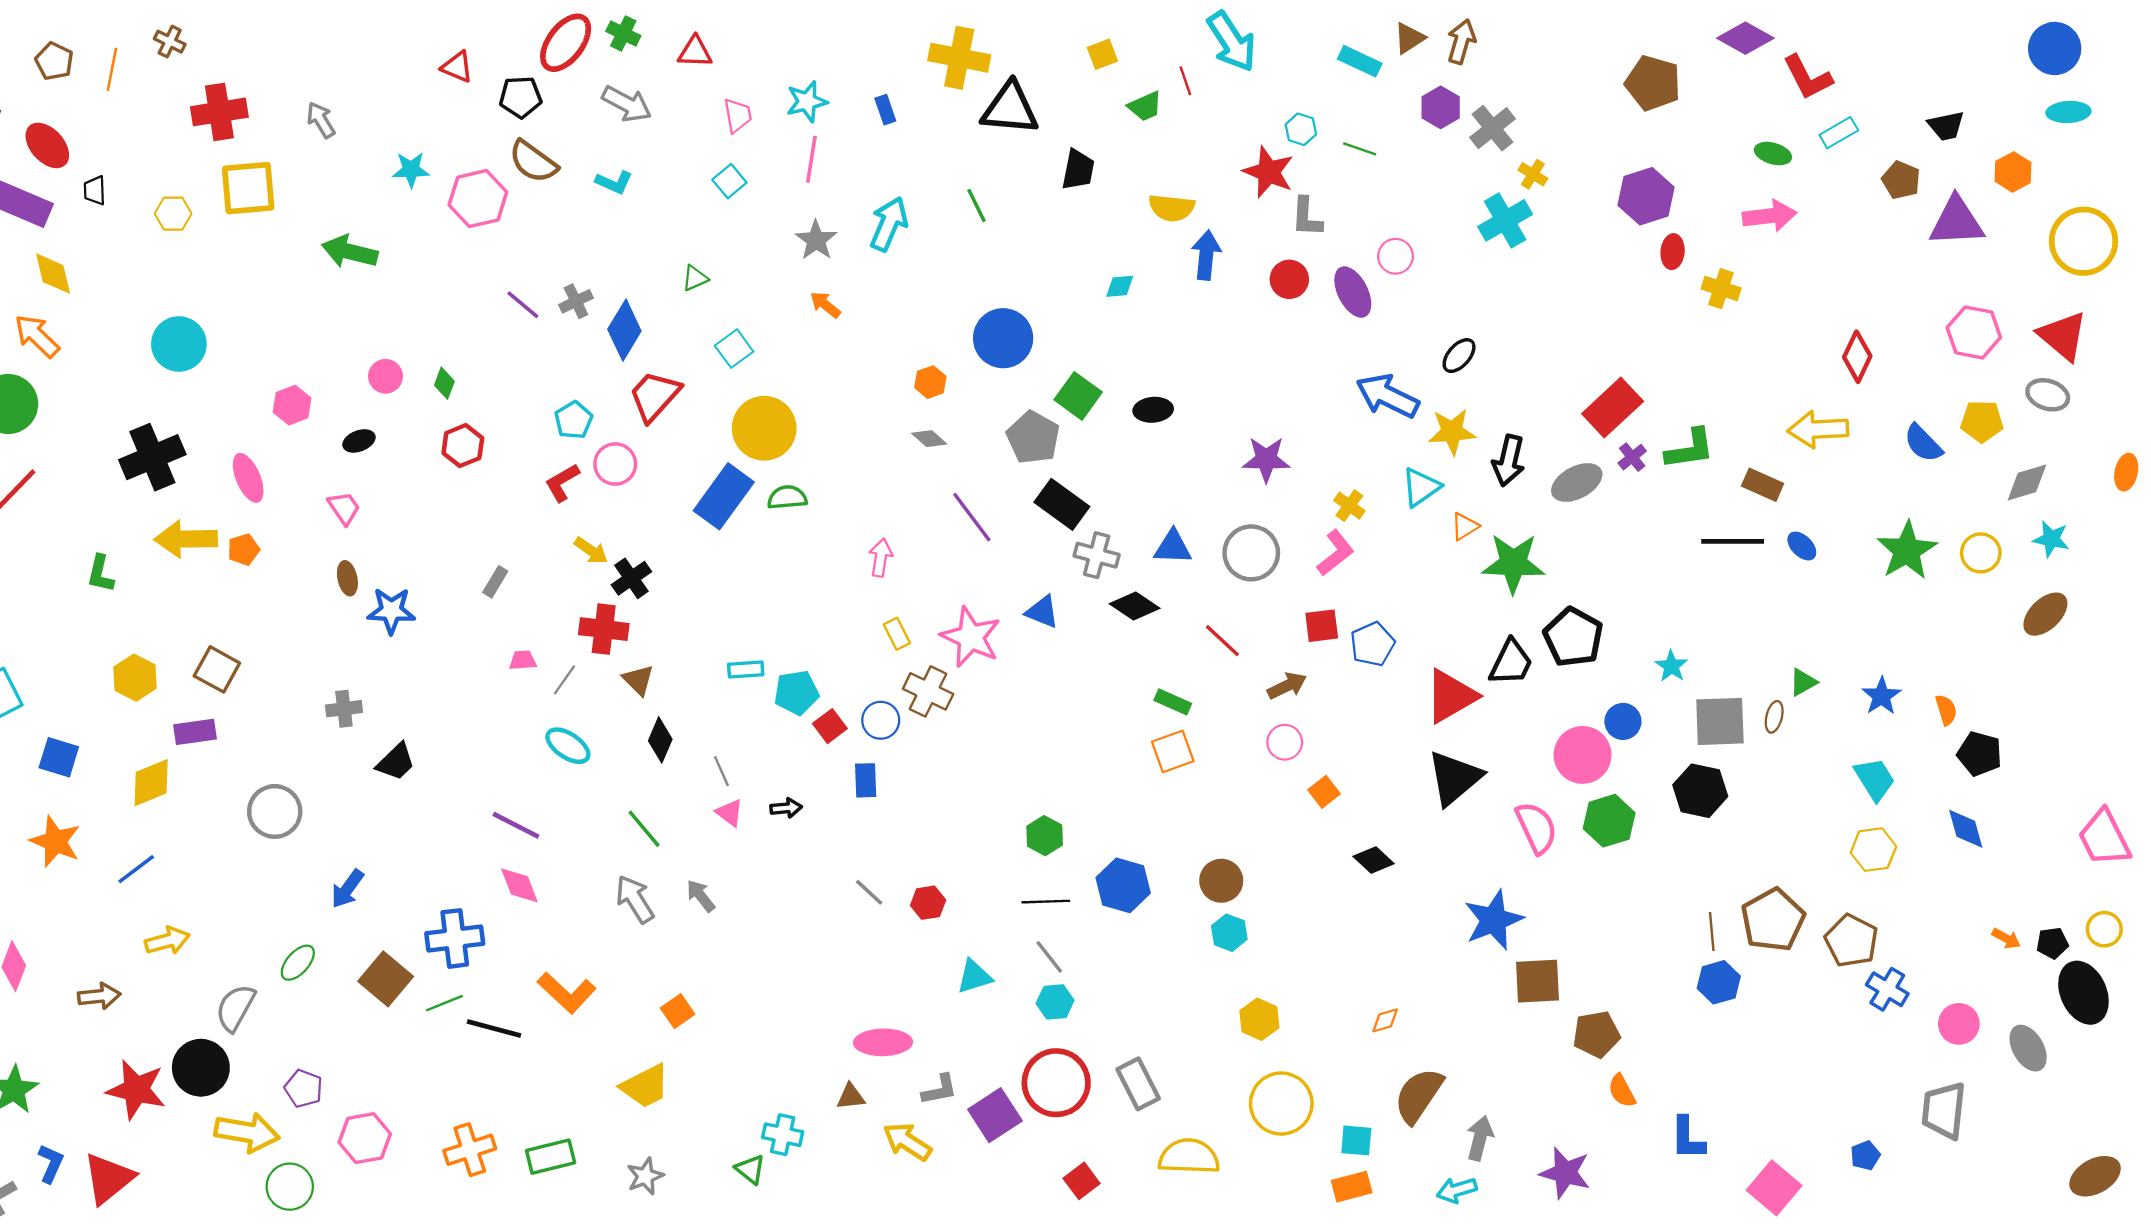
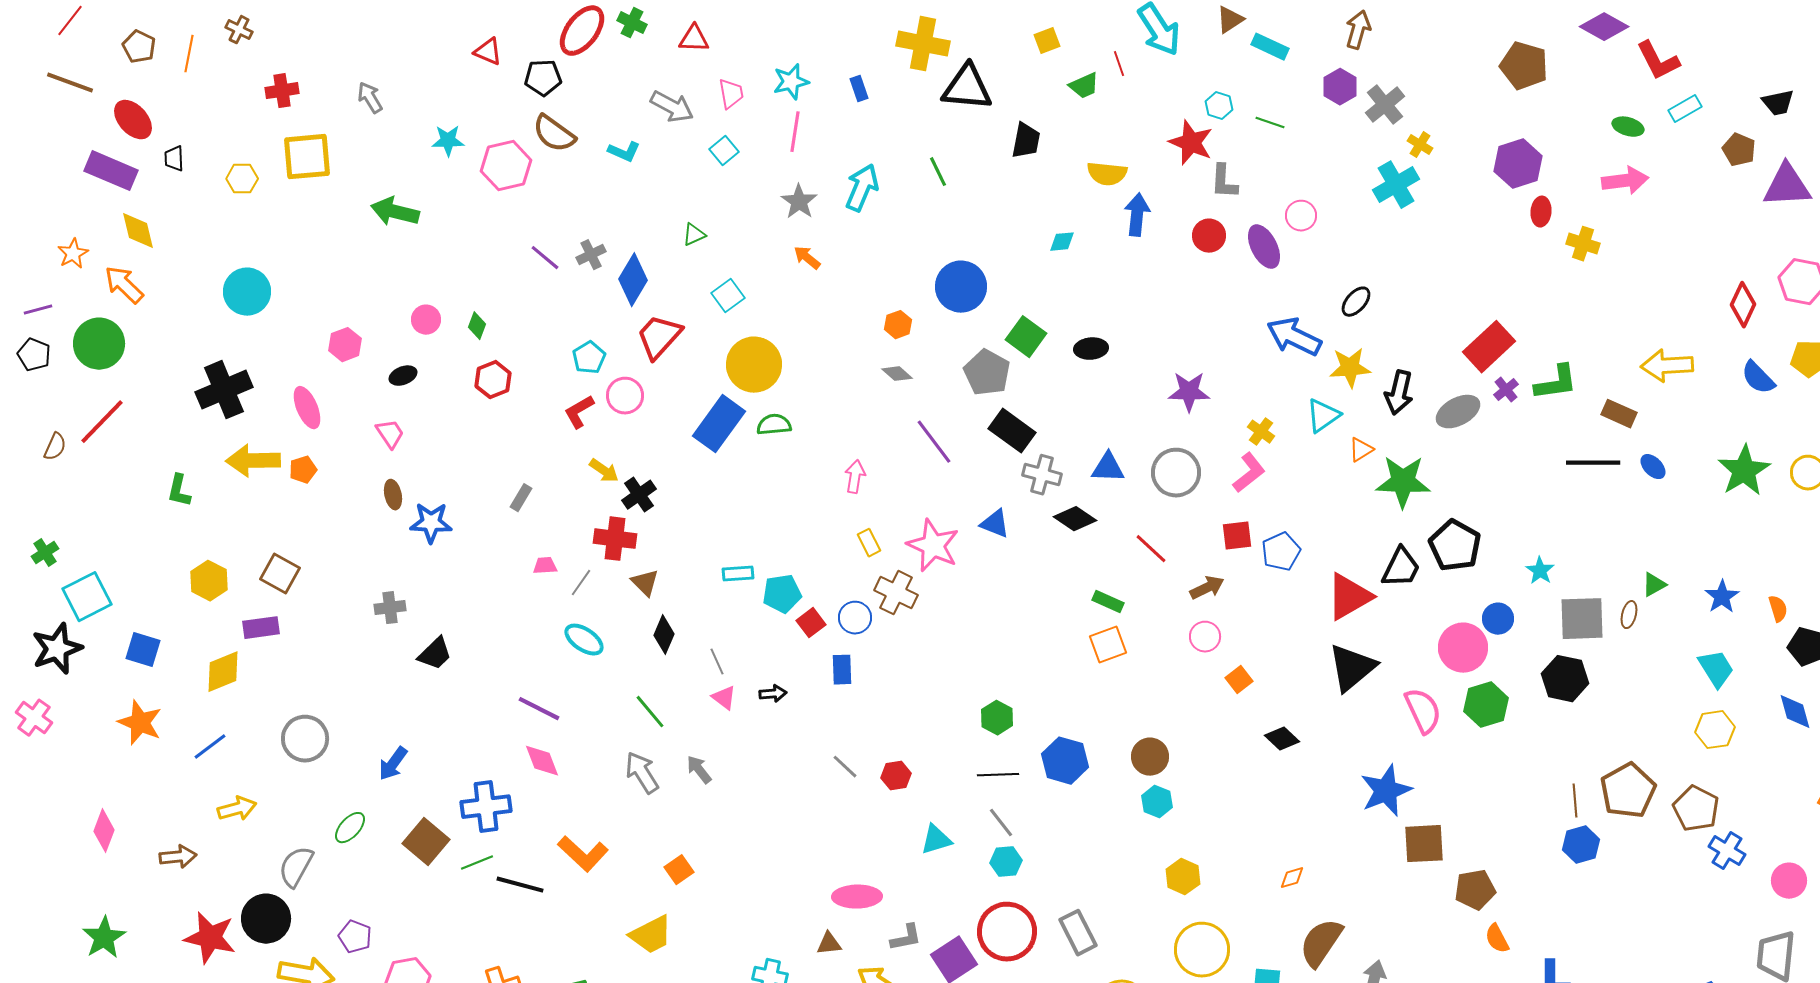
brown triangle: (1409, 38) -> (1230, 20), moved
gray arrow: (627, 104) -> (672, 107), moved
red cross: (219, 112) -> (282, 91), size x0.7
red diamond: (1857, 357) -> (1743, 305), moved
gray circle: (275, 811) -> (305, 739), moved

